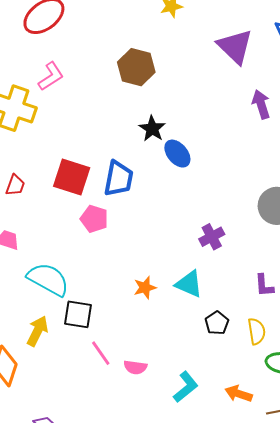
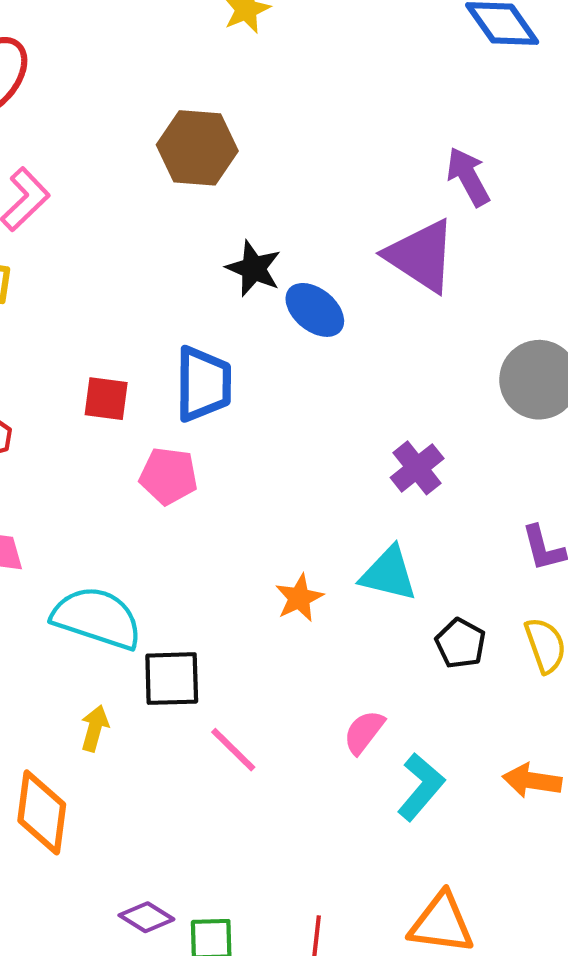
purple triangle: (235, 46) -> (421, 256), moved
red square: (72, 177) -> (106, 399), size x0.6
yellow arrow: (37, 331) -> (95, 728), size x0.7
pink semicircle: (135, 367) -> (364, 732), moved, turned 130

